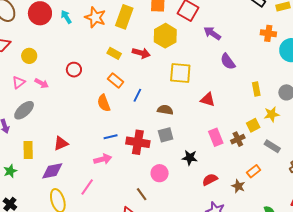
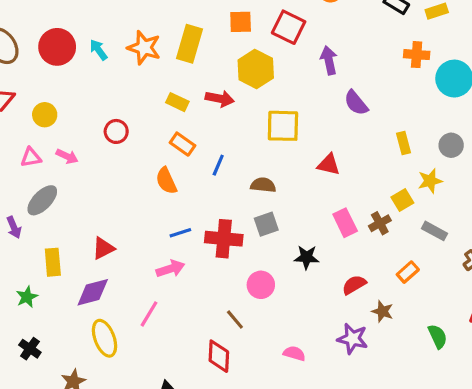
purple arrow: (212, 33) -> (329, 60), turned 48
pink triangle: (19, 82) -> (31, 157), turned 32
red semicircle: (210, 180) -> (354, 285), moved
brown star: (238, 186) -> (382, 311), moved

